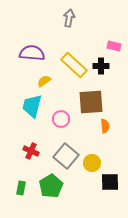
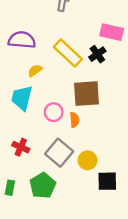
pink rectangle: (114, 46) -> (112, 32), size x1.5
black cross: (101, 66) -> (97, 54), turned -35
orange semicircle: (105, 126) -> (74, 120), moved

